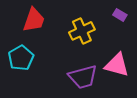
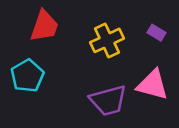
purple rectangle: (120, 15) -> (157, 33), moved

